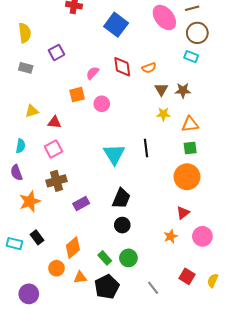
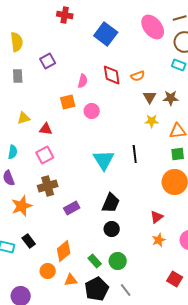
gray rectangle: (26, 68) -> (18, 76), turned 72
pink semicircle: (92, 73) -> (83, 81), turned 152
red triangle: (183, 213) -> (157, 217), moved
gray line: (153, 288) -> (126, 290), moved

